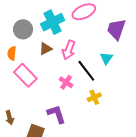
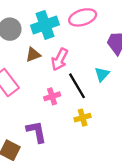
pink cross: (66, 82) -> (52, 96), turned 32

